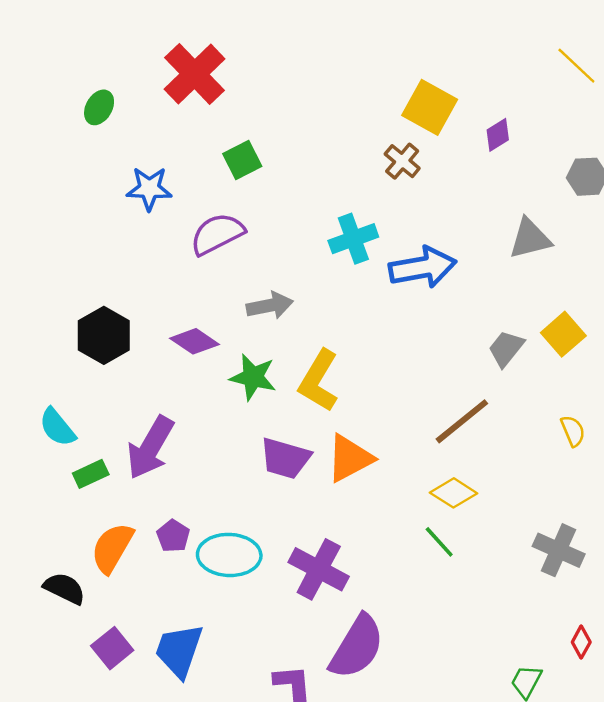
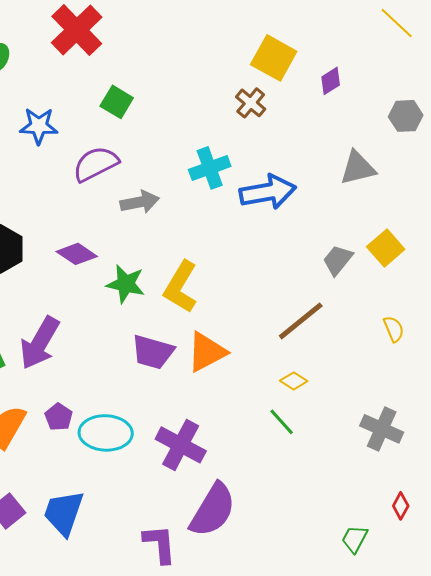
green square: (242, 160) -> (117, 102), turned -32
gray arrow: (270, 306) -> (140, 202), moved
yellow diamond: (454, 493) -> (294, 381), size x0.7

